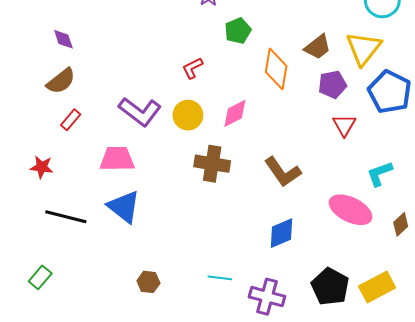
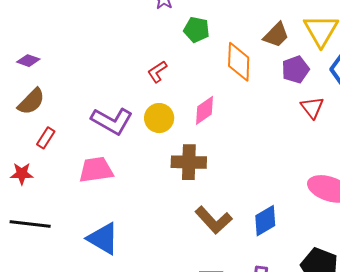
green pentagon: (238, 31) -> (197, 30), turned -30
purple diamond: (63, 39) -> (28, 61), turned -45
red star: (42, 167) -> (22, 174), moved
brown L-shape: (283, 172) -> (214, 220), moved
blue triangle: (124, 207) -> (103, 238), moved
black line: (66, 217) -> (30, 224), moved

